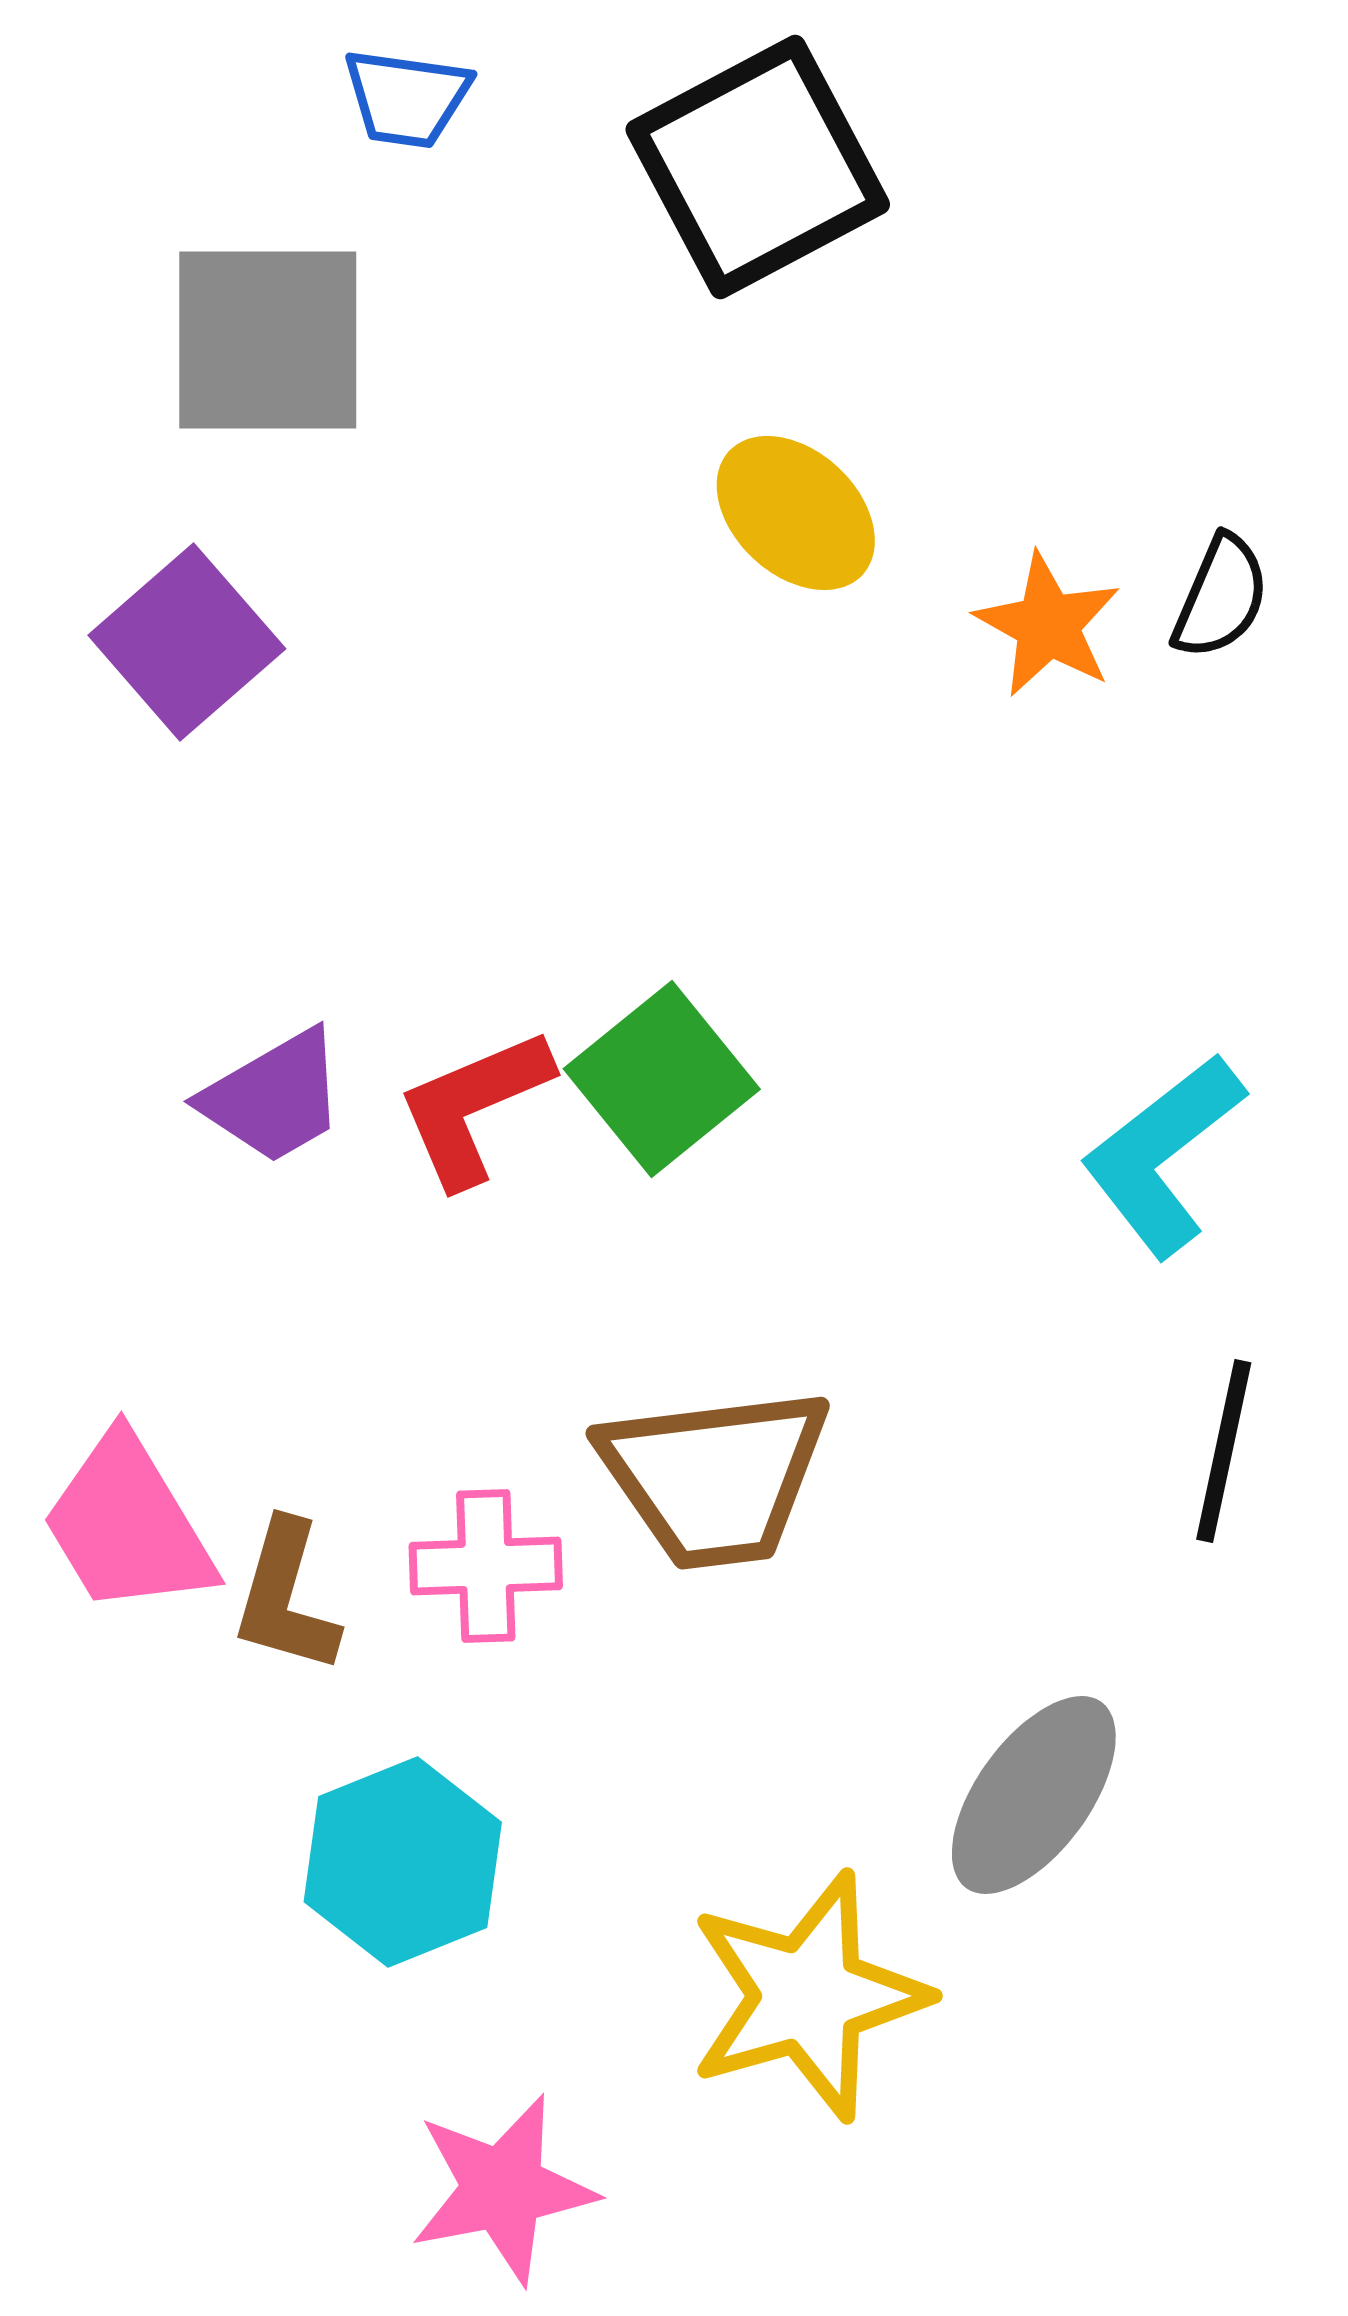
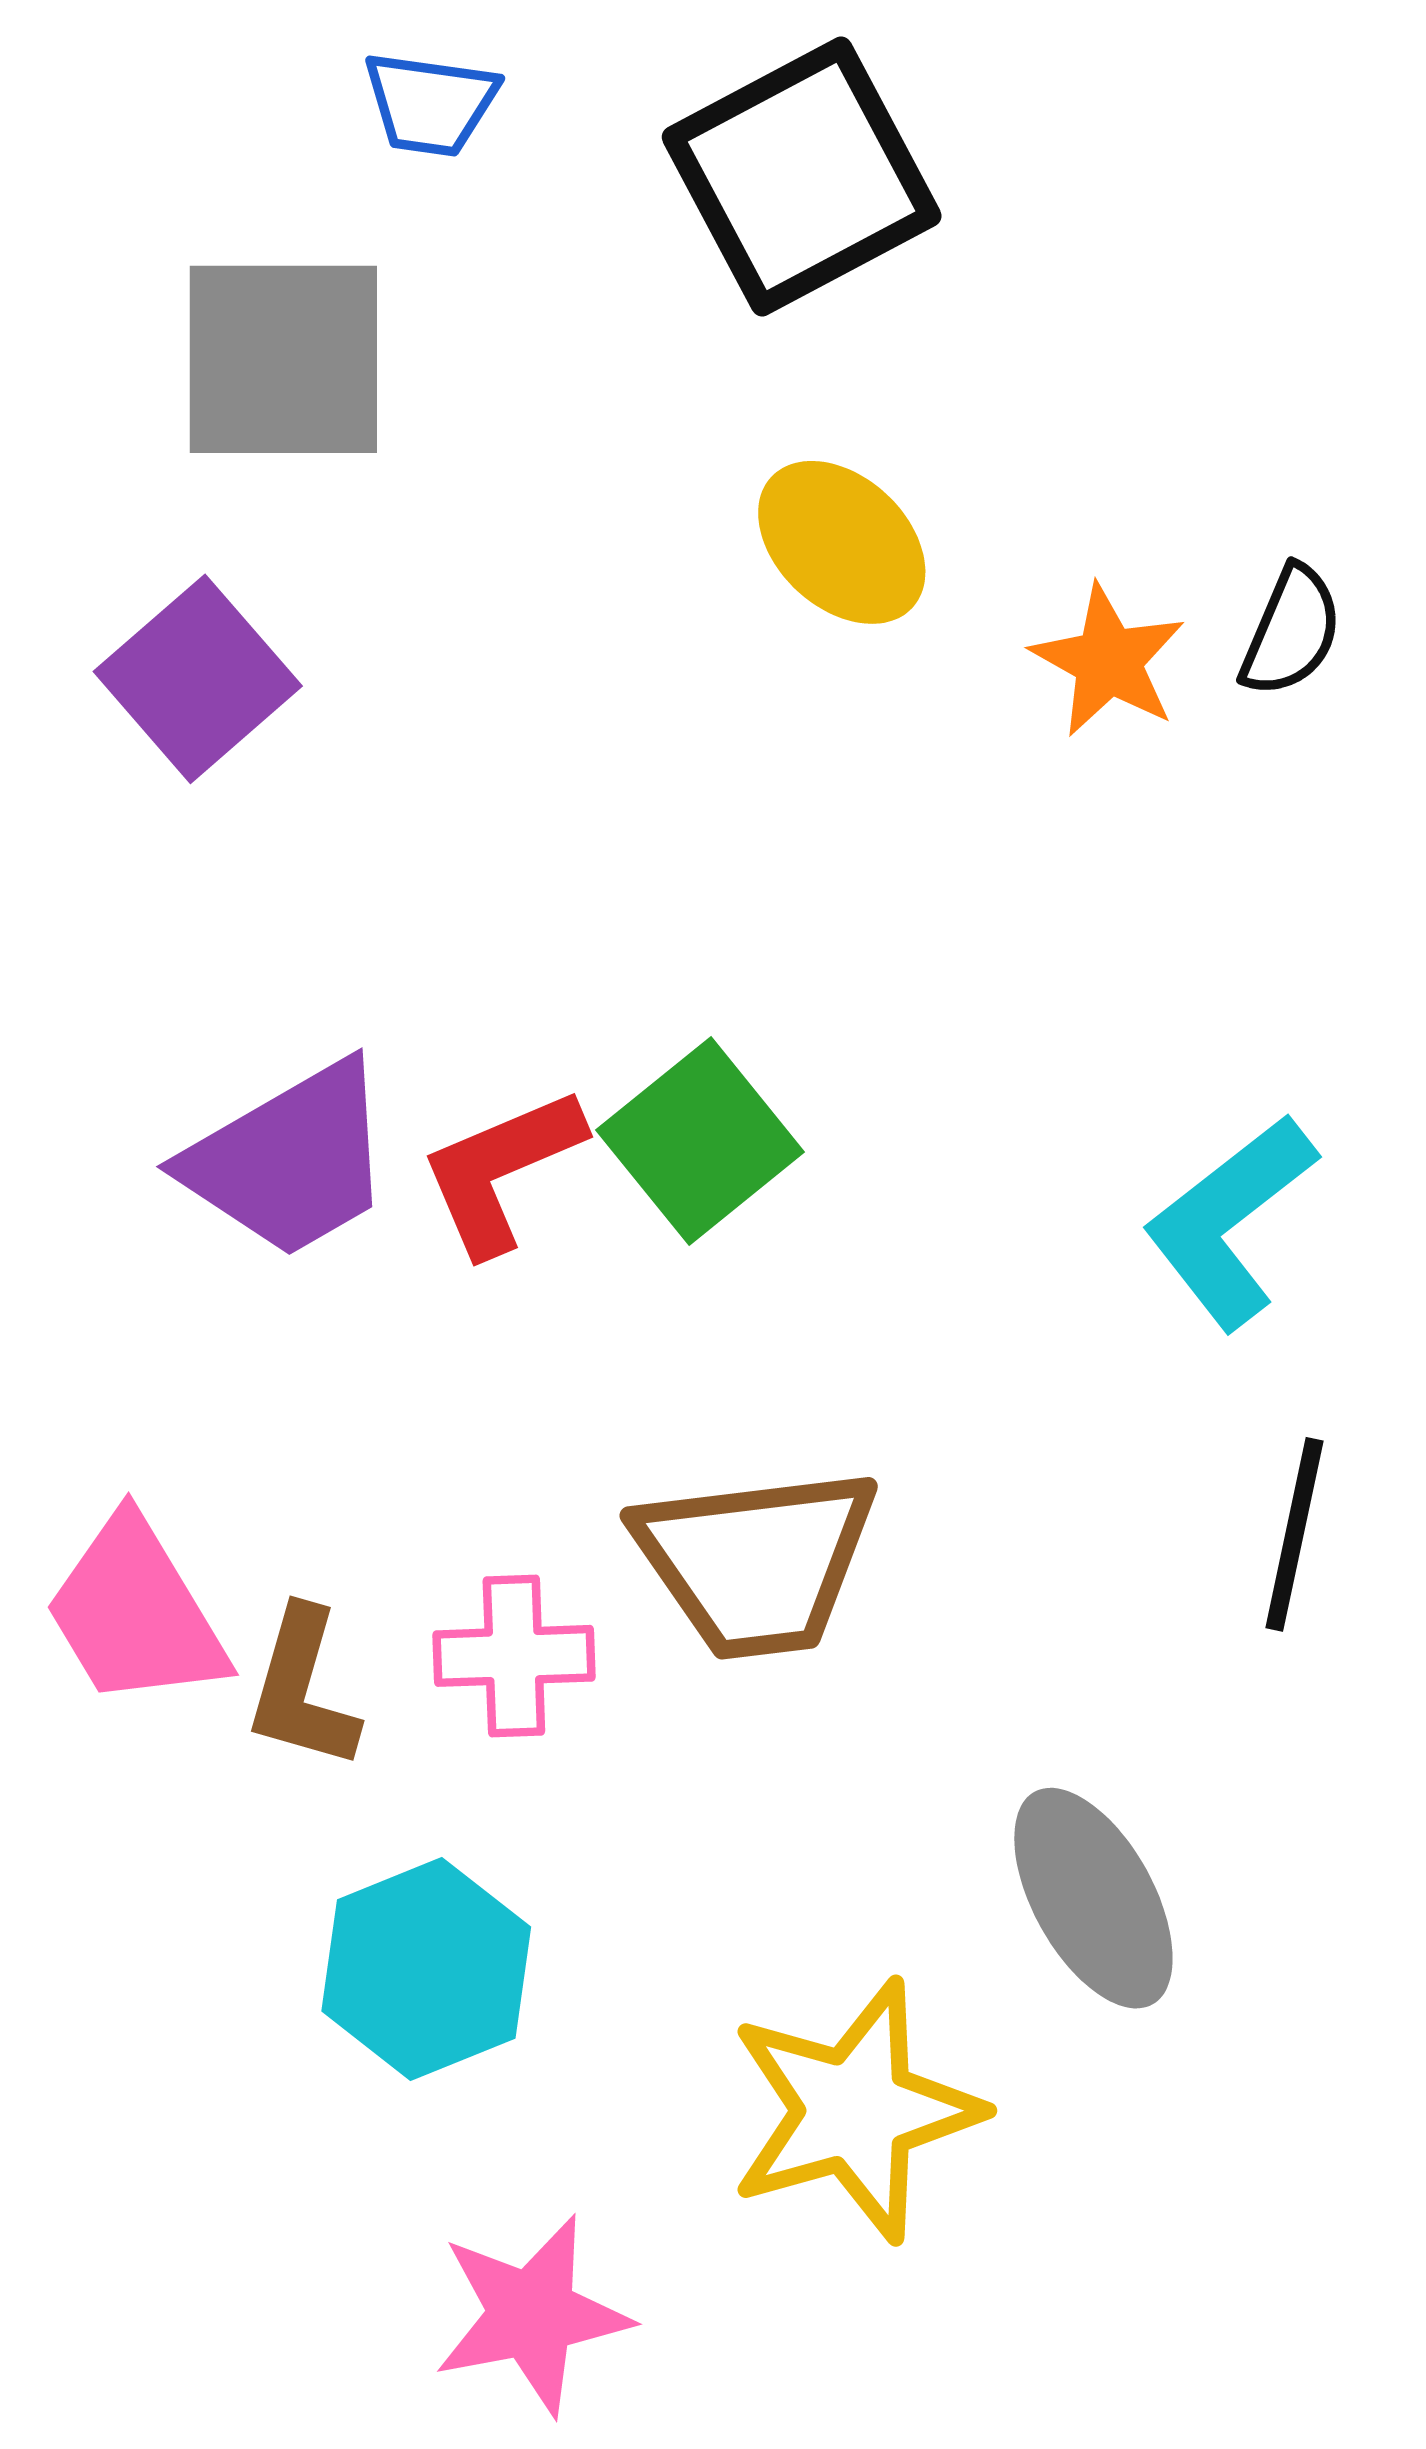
purple trapezoid: (274, 1097) -> (290, 1160), size x1.4
gray ellipse: (1034, 1795) -> (1093, 1898), turned -65

